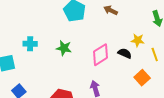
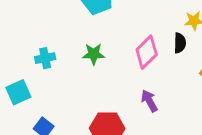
black semicircle: (125, 53) -> (180, 43), turned 80

